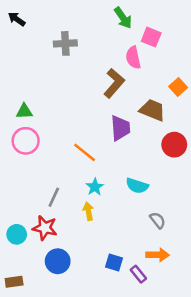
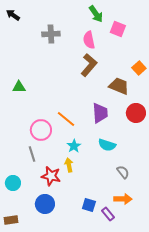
pink semicircle: (133, 58) -> (89, 40), moved
purple trapezoid: (120, 128) -> (100, 113), moved
pink circle: (26, 141) -> (41, 130), moved
gray line: (54, 197) -> (32, 154), moved, turned -42
red star: (45, 228) -> (51, 176), moved

